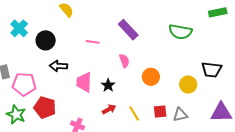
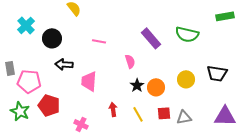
purple rectangle: (128, 30) -> (151, 38), moved
orange circle: (151, 77) -> (156, 87), moved
yellow circle: (188, 84) -> (186, 79), moved
black star: (108, 85) -> (137, 85), moved
red arrow: (109, 109) -> (113, 109), turned -72

